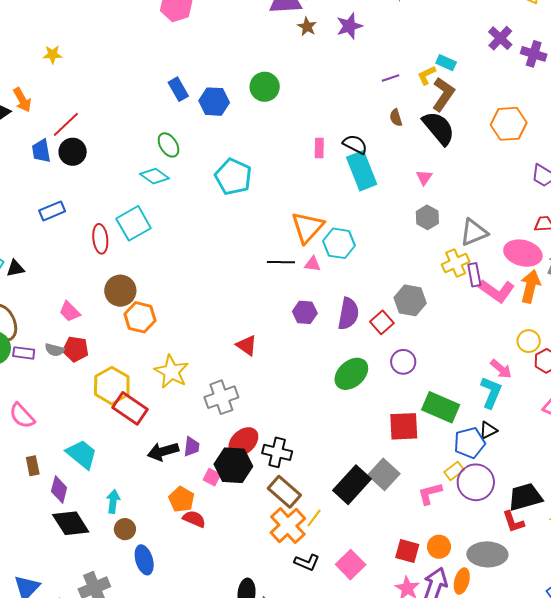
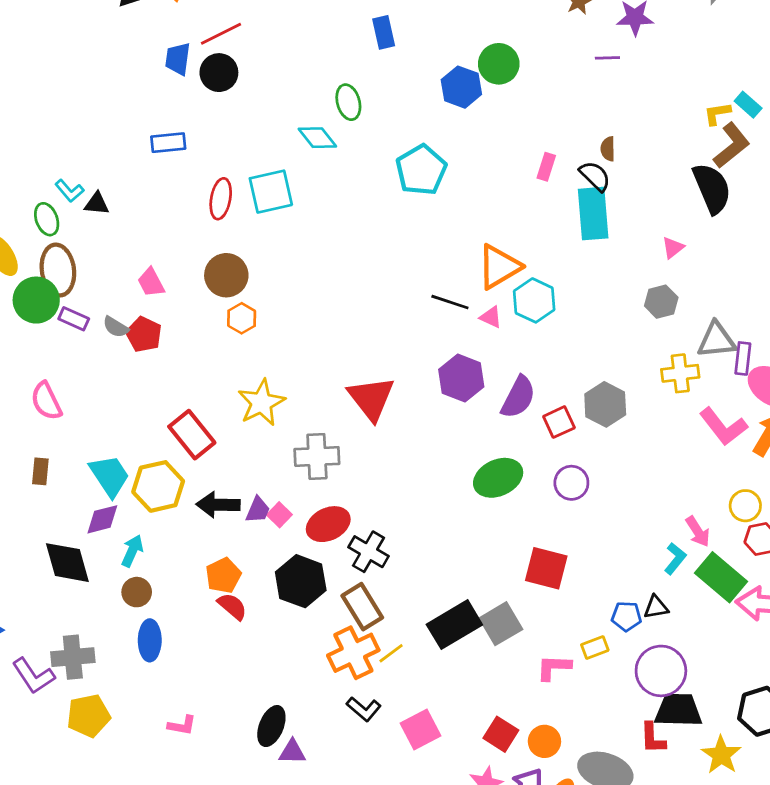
purple line: (391, 78) -> (607, 58), moved
blue hexagon: (214, 102) -> (461, 87), moved
brown semicircle: (396, 118) -> (608, 149), moved
purple rectangle: (474, 275) -> (743, 358), moved
purple hexagon: (305, 312) -> (461, 378), size x1.4
orange hexagon: (140, 317) -> (242, 318), size x0.7
red triangle: (247, 345) -> (371, 398), size x1.6
yellow hexagon: (112, 386) -> (158, 486), moved
cyan L-shape: (491, 393) -> (675, 559), size x0.7
green rectangle: (441, 407) -> (721, 577), moved
blue pentagon: (470, 443) -> (626, 616), size x0.7
black hexagon: (233, 465) -> (301, 581), moved
pink square: (212, 477) -> (279, 515), moved
purple circle: (476, 482) -> (661, 671), moved
purple diamond: (59, 489) -> (102, 519), moved, turned 44

